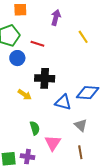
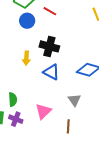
yellow arrow: (25, 95) -> (26, 58), turned 48
blue triangle: (63, 102) -> (51, 72), moved
green semicircle: (35, 128) -> (13, 99), moved

